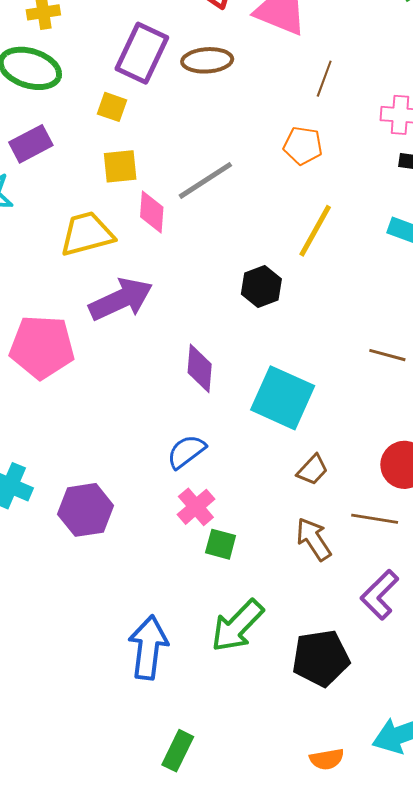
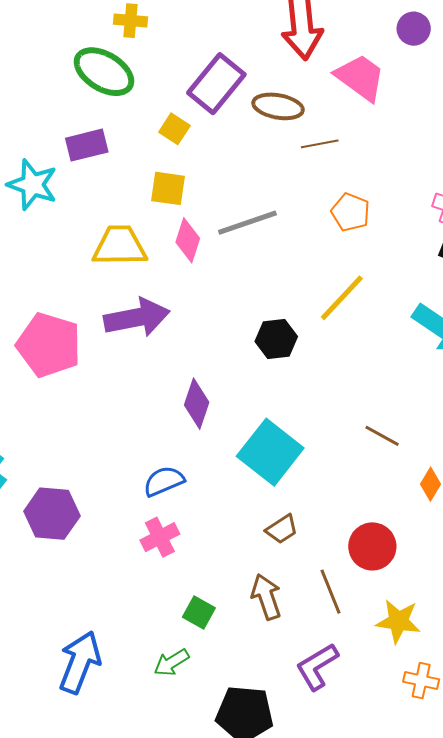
brown line: (324, 79) -> (320, 144), moved, turned 45
brown line: (375, 519) -> (330, 592), turned 45
green square: (221, 544) -> (199, 613), moved
green arrow: (237, 626) -> (171, 663), size x0.6

